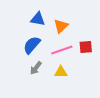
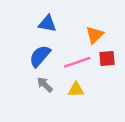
orange triangle: (61, 26) -> (95, 35), moved
gray arrow: (36, 68) -> (45, 85), turned 96

